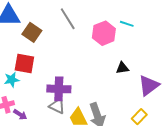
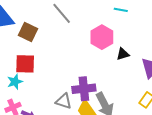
pink hexagon: (104, 33) -> (102, 37), moved
purple cross: (59, 89) -> (84, 89), moved

